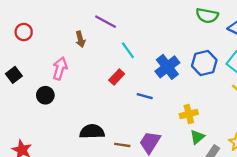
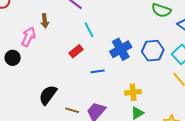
brown arrow: (80, 39) -> (45, 21), moved
blue line: (145, 96) -> (97, 71), turned -32
black semicircle: (92, 132) -> (48, 95), turned -60

